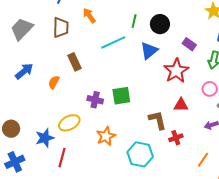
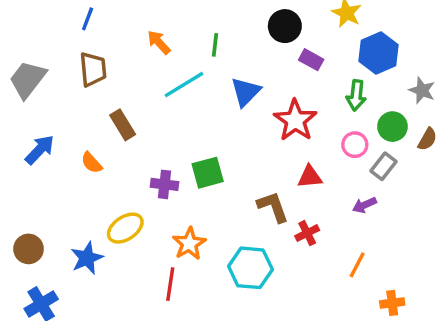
orange arrow: (89, 15) -> (159, 42), moved
black circle: (160, 24) -> (285, 26), moved
purple rectangle: (189, 44) -> (311, 60), moved
orange semicircle: (54, 82) -> (92, 163), turned -64
red line: (62, 158) -> (170, 284), moved

